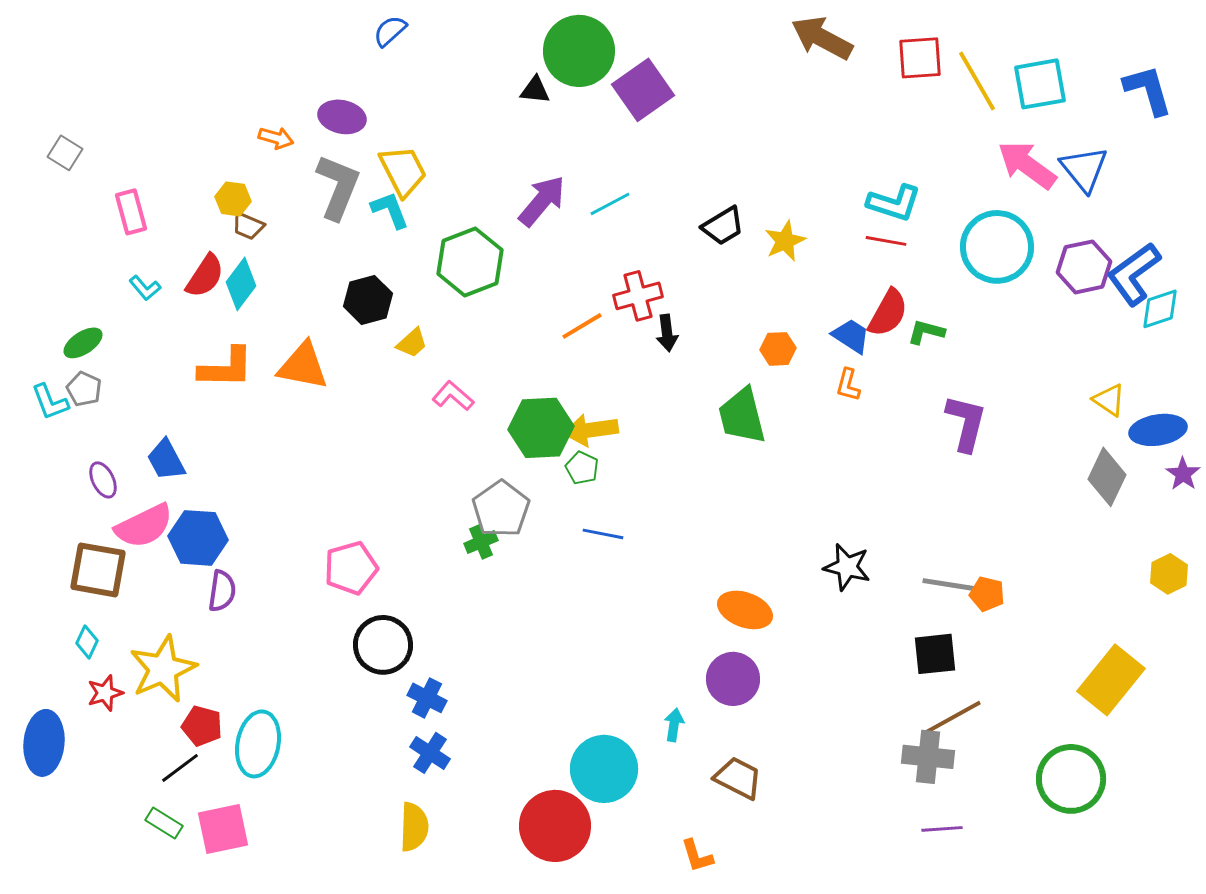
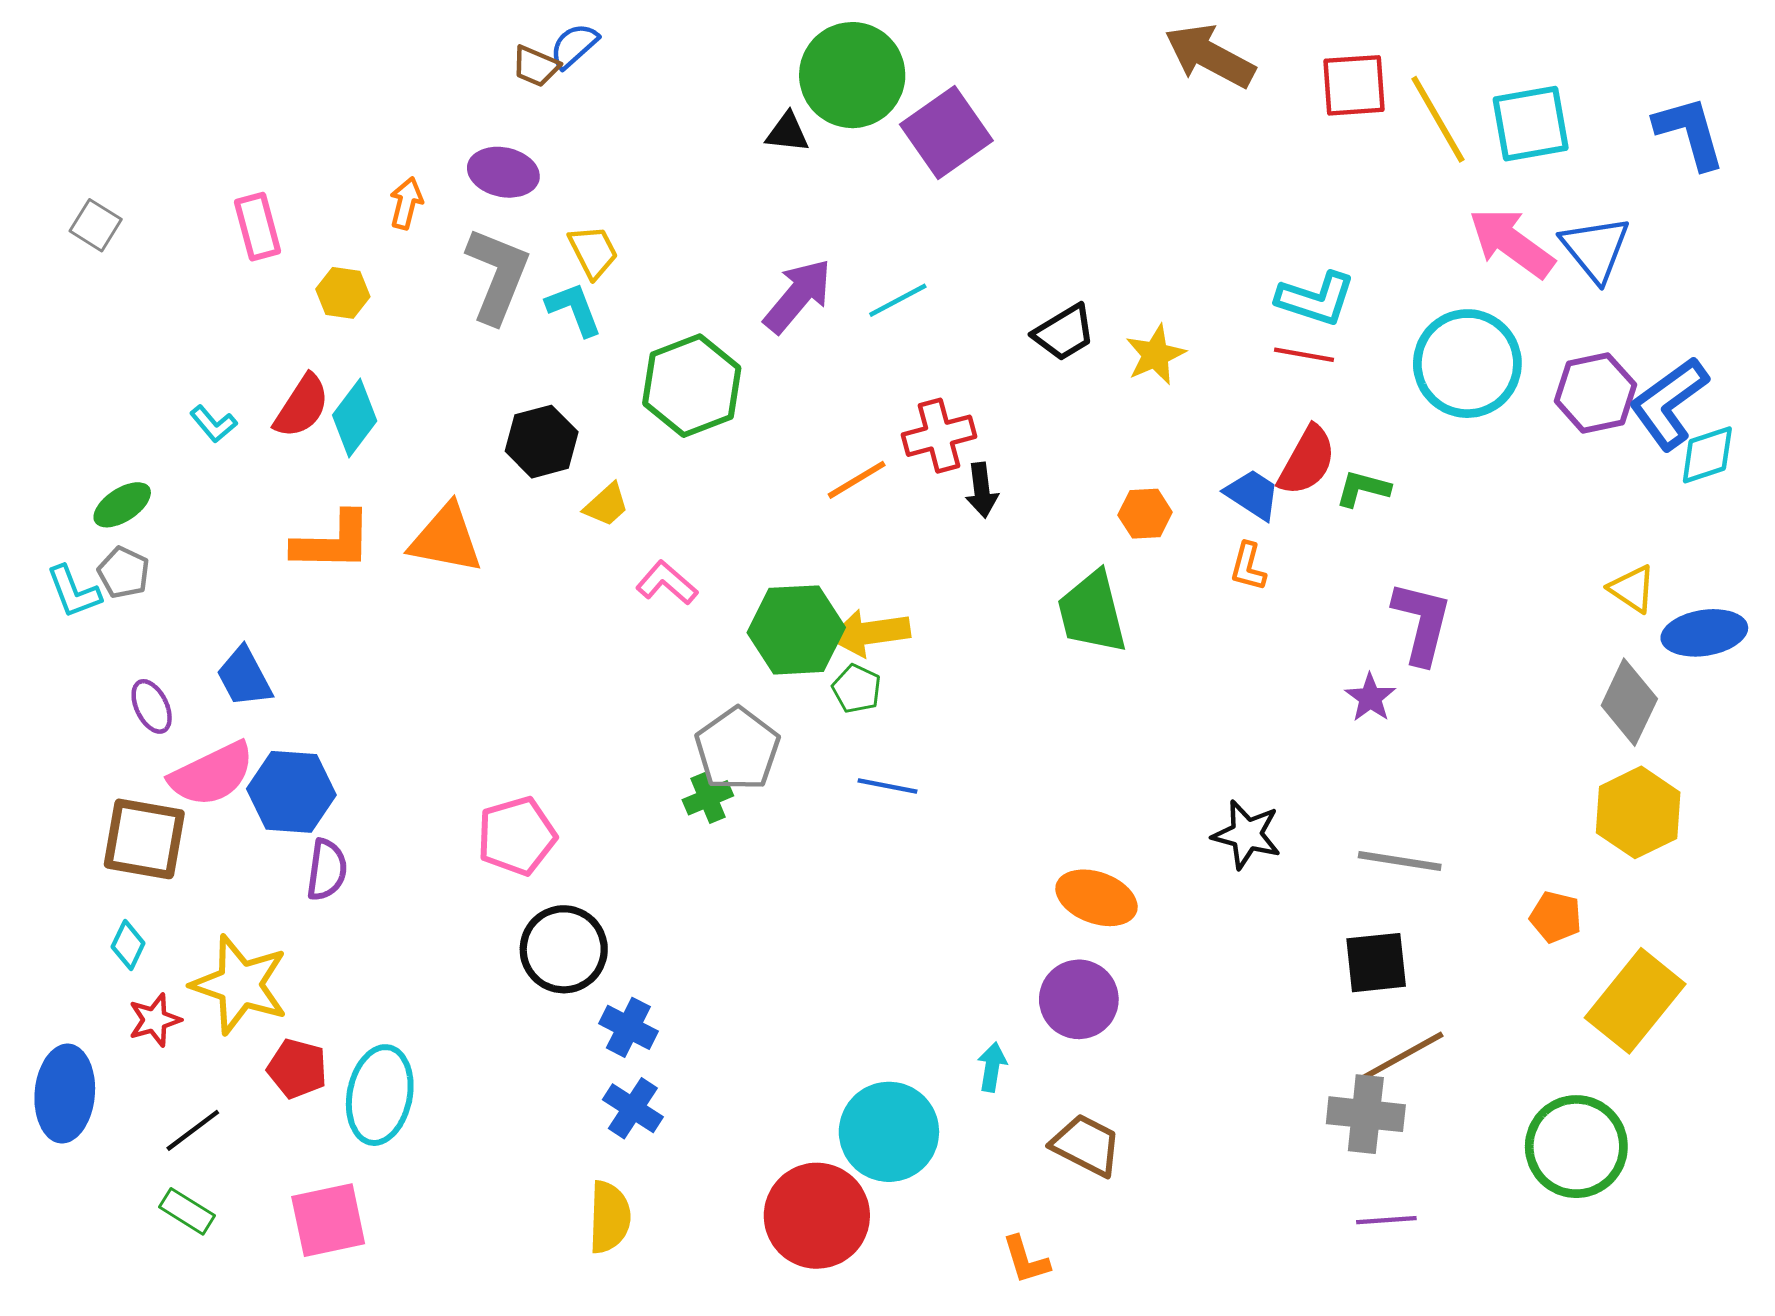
orange arrow: (276, 138) -> (406, 203), turned -92
yellow trapezoid: (403, 171) -> (593, 252), size x0.7
pink rectangle: (131, 212) -> (258, 227), moved
brown trapezoid: (248, 226) -> (536, 66), moved
purple star: (1183, 474) -> (1370, 698), moved
yellow hexagon: (1169, 574) -> (1638, 812), moved, size x1.5
orange pentagon: (987, 594) -> (1556, 917), moved
yellow star: (163, 669) -> (240, 985), turned -30
black line: (180, 768) -> (193, 1130), moved
green rectangle: (164, 823) -> (187, 1211), moved

